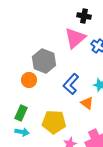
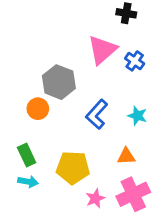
black cross: (84, 16) -> (126, 13), moved
orange triangle: (87, 103) -> (126, 156), moved, turned -40
green rectangle: (21, 113) -> (27, 155), turned -49

